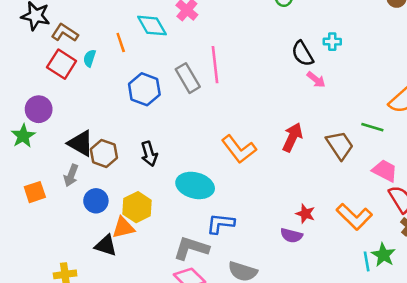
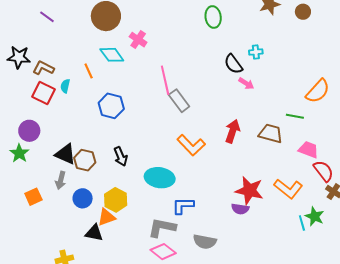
gray rectangle: (188, 78) -> (179, 101), moved
brown trapezoid: (340, 145) -> (271, 133), turned -35
red star: (305, 214) -> (249, 190), size x1.8

